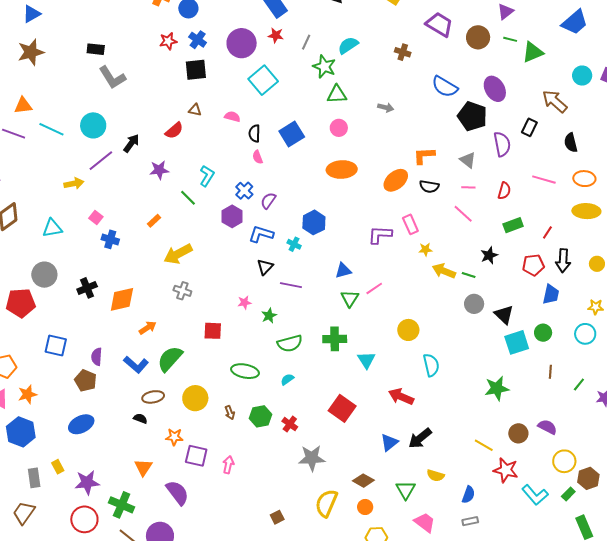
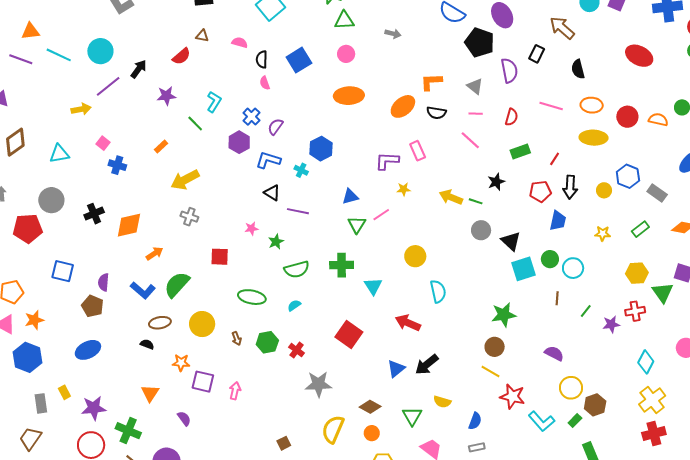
yellow star: (425, 249) -> (404, 189), moved
black triangle: (265, 267) -> (272, 193), turned -42
cyan circle: (585, 334) -> (573, 268), moved
brown circle: (518, 433) -> (495, 347), moved
purple semicircle: (177, 493) -> (184, 418), size x0.6

